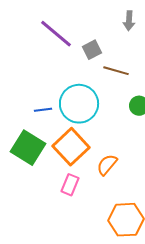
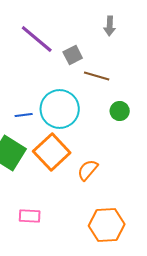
pink rectangle: (70, 185) -> (30, 216), moved, turned 70

